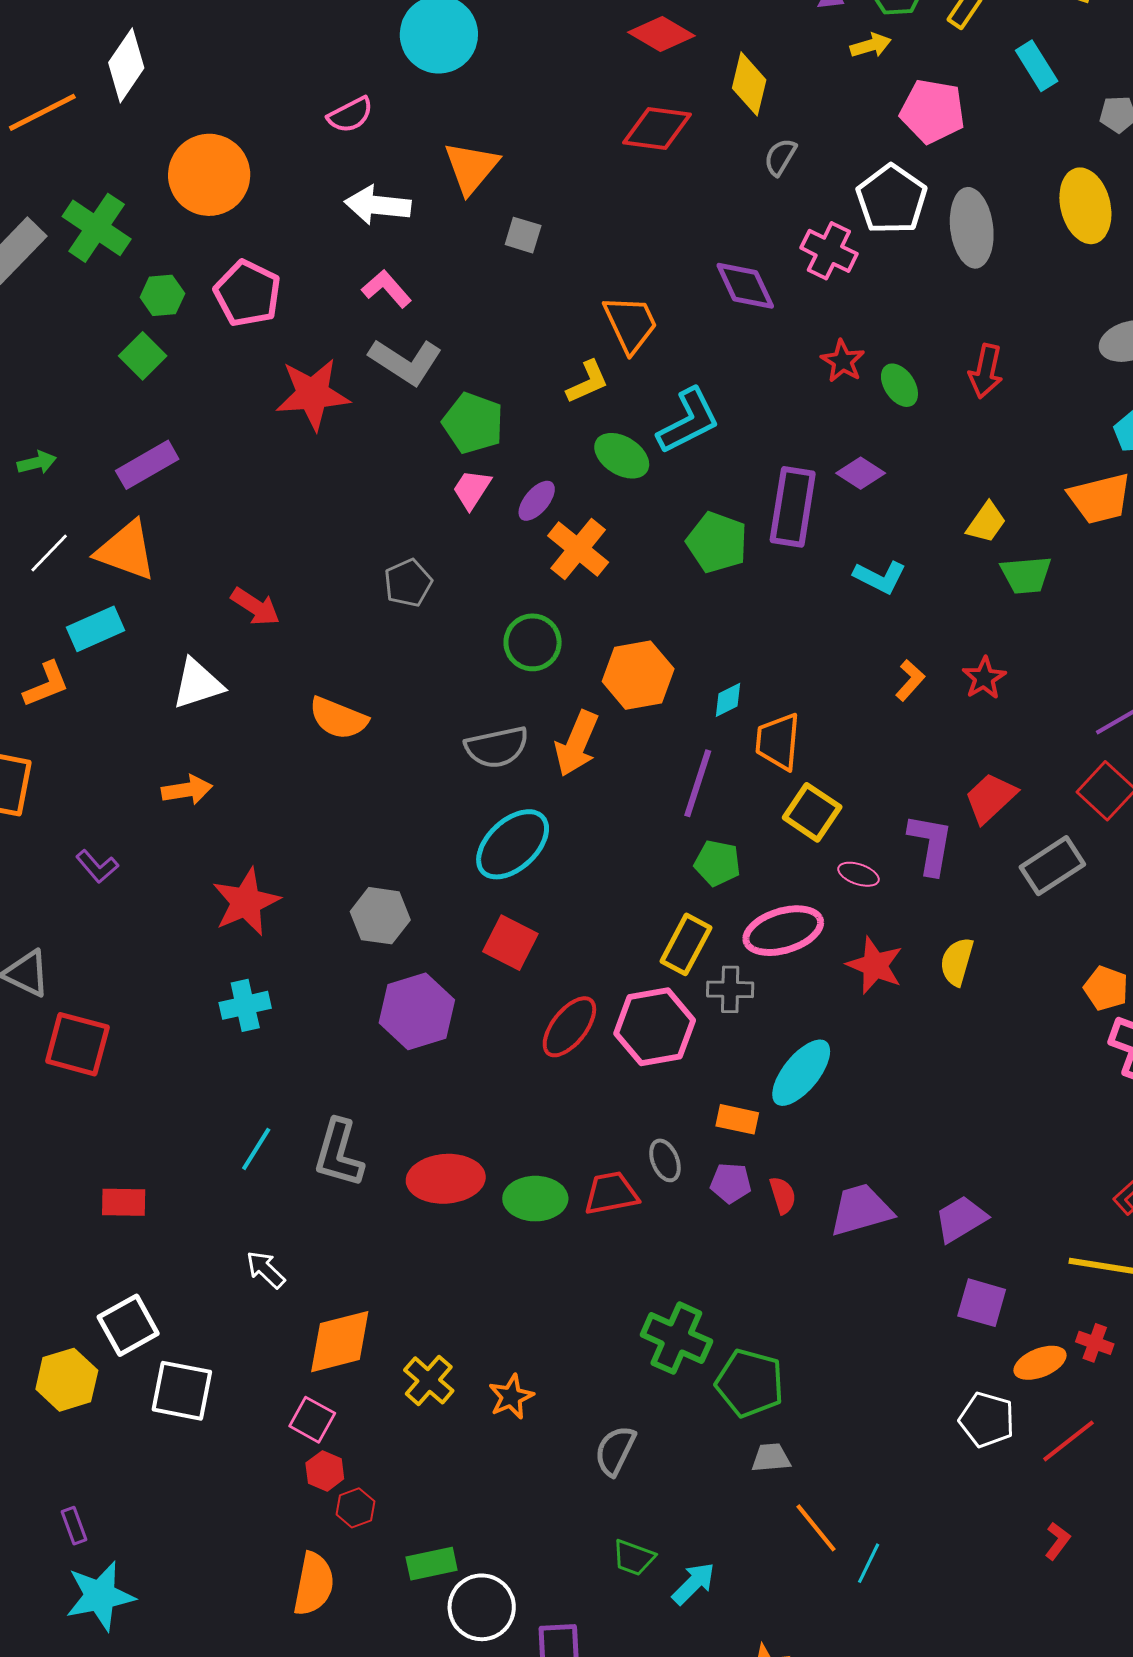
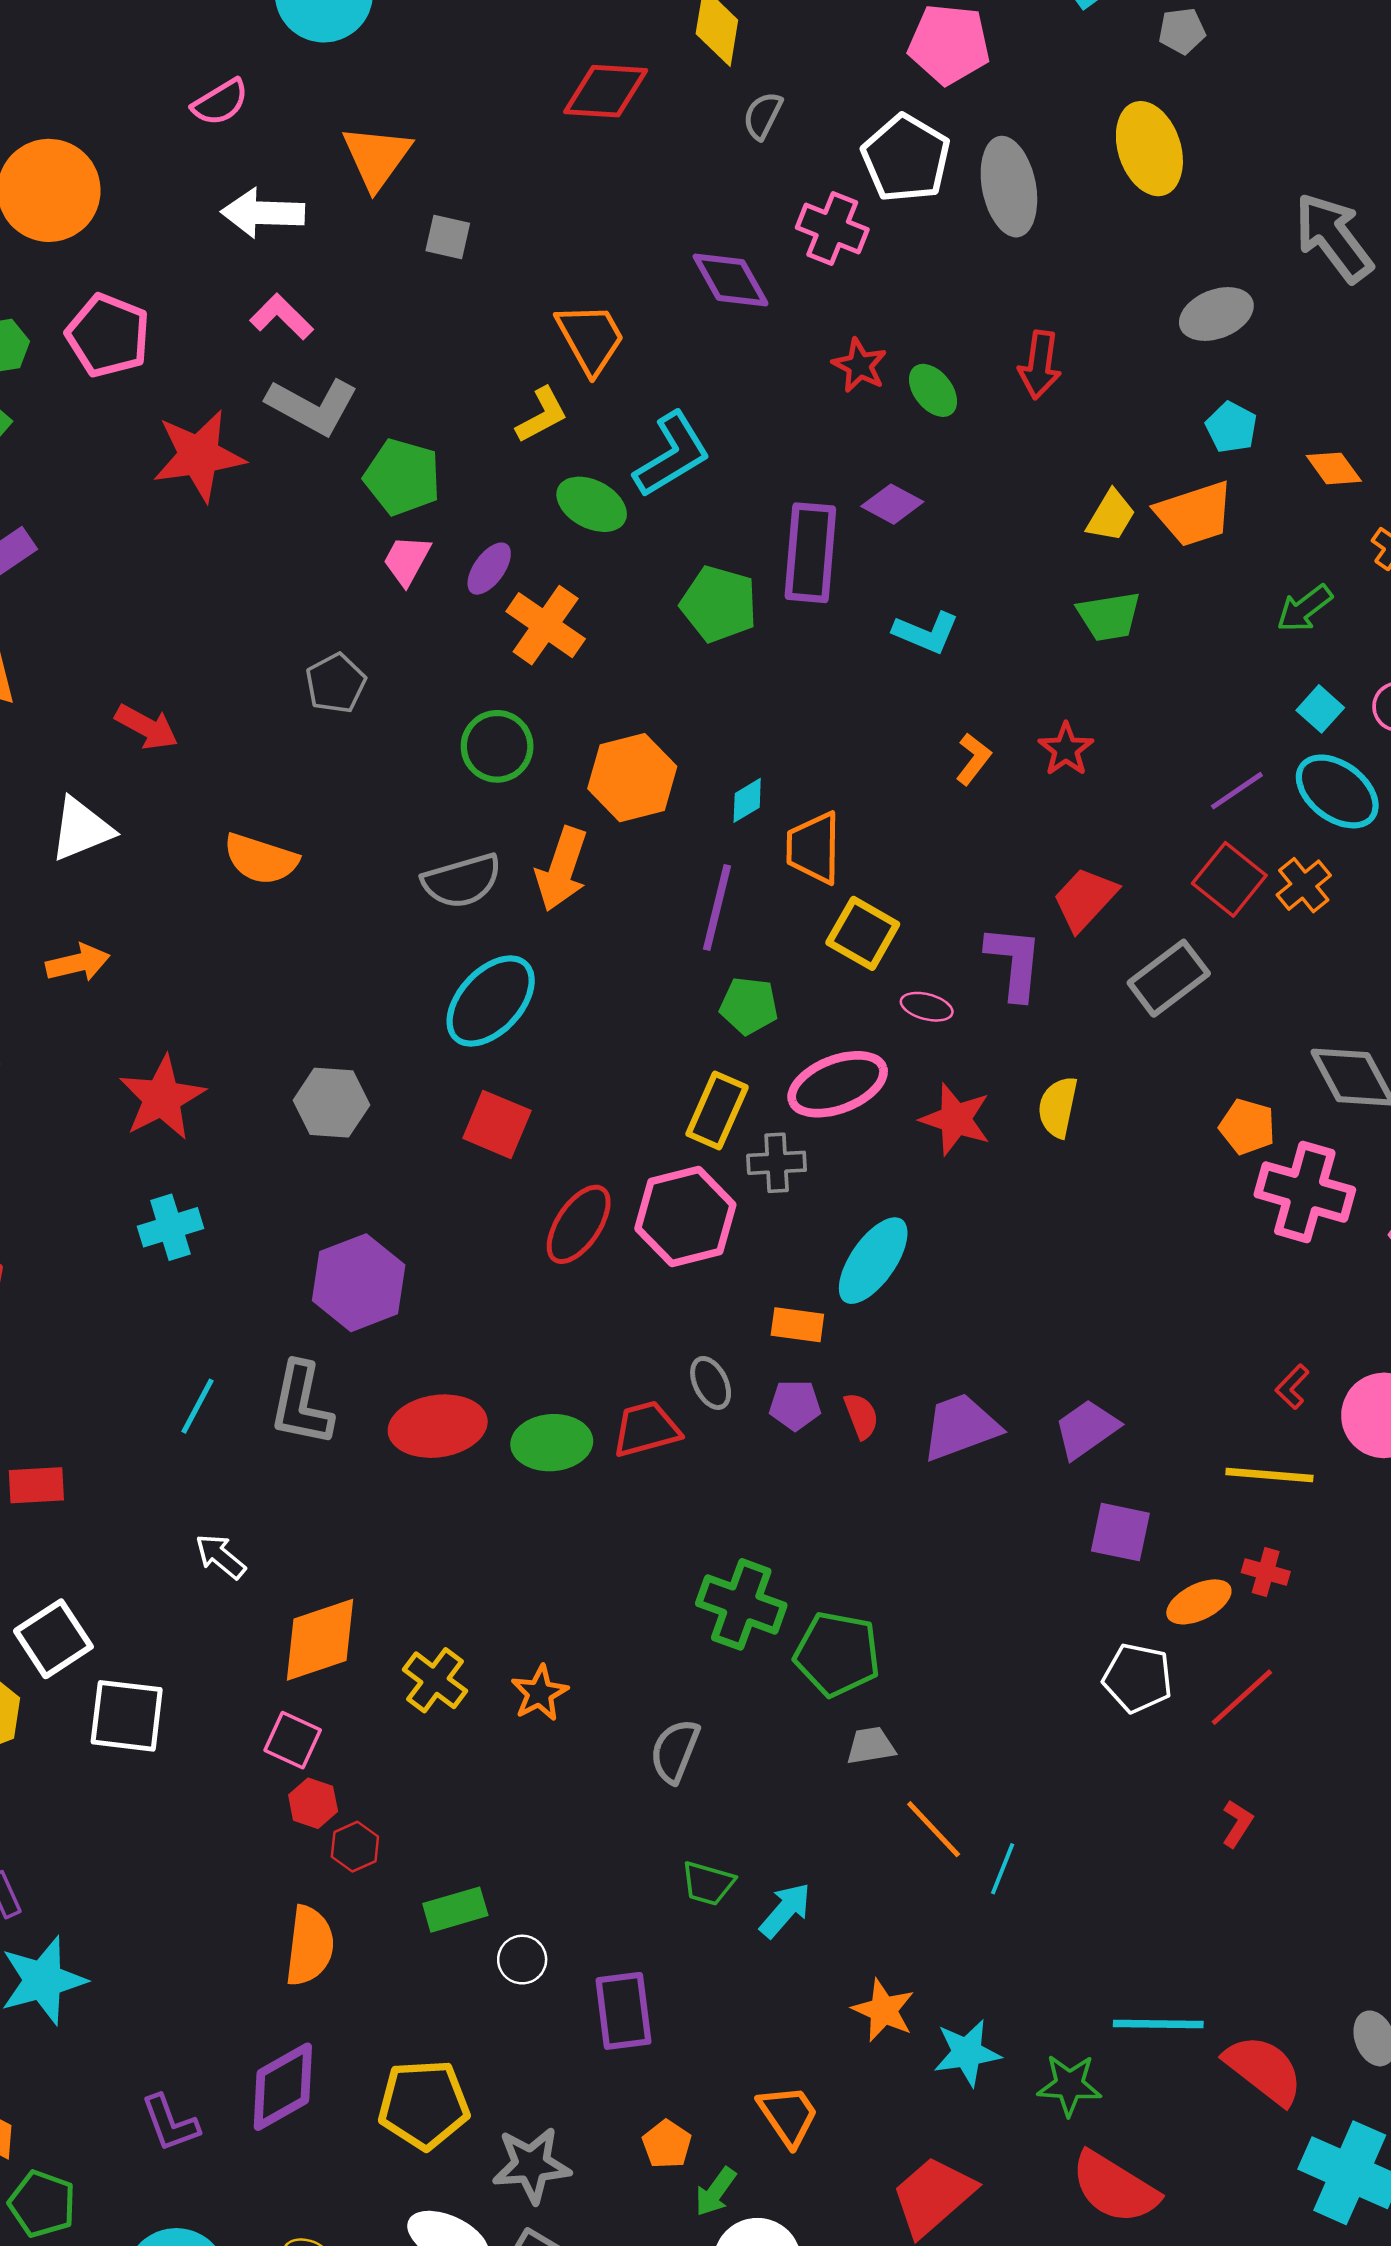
yellow trapezoid: (986, 522) -> (1111, 516), moved
purple hexagon: (417, 1011) -> (359, 1283), moved
white circle: (482, 1607) -> (522, 1960), size x0.6

